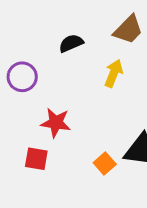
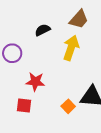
yellow arrow: (114, 73) -> (71, 48), size x1.4

